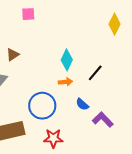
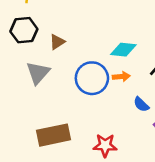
cyan diamond: (67, 60) -> (123, 50), turned 70
blue circle: (42, 106) -> (92, 78), moved

